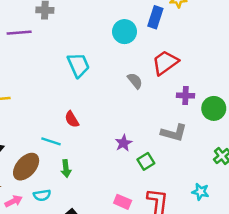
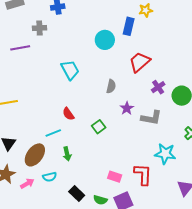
gray semicircle: (135, 81) -> (111, 86), moved, turned 56
purple cross: (186, 96) -> (158, 87), turned -32
cyan line: (51, 141) -> (53, 133), turned -35
purple star: (123, 143) -> (127, 108), moved
green square: (146, 161) -> (99, 127), moved
cyan star: (200, 192) -> (165, 154), moved, size x1.5

